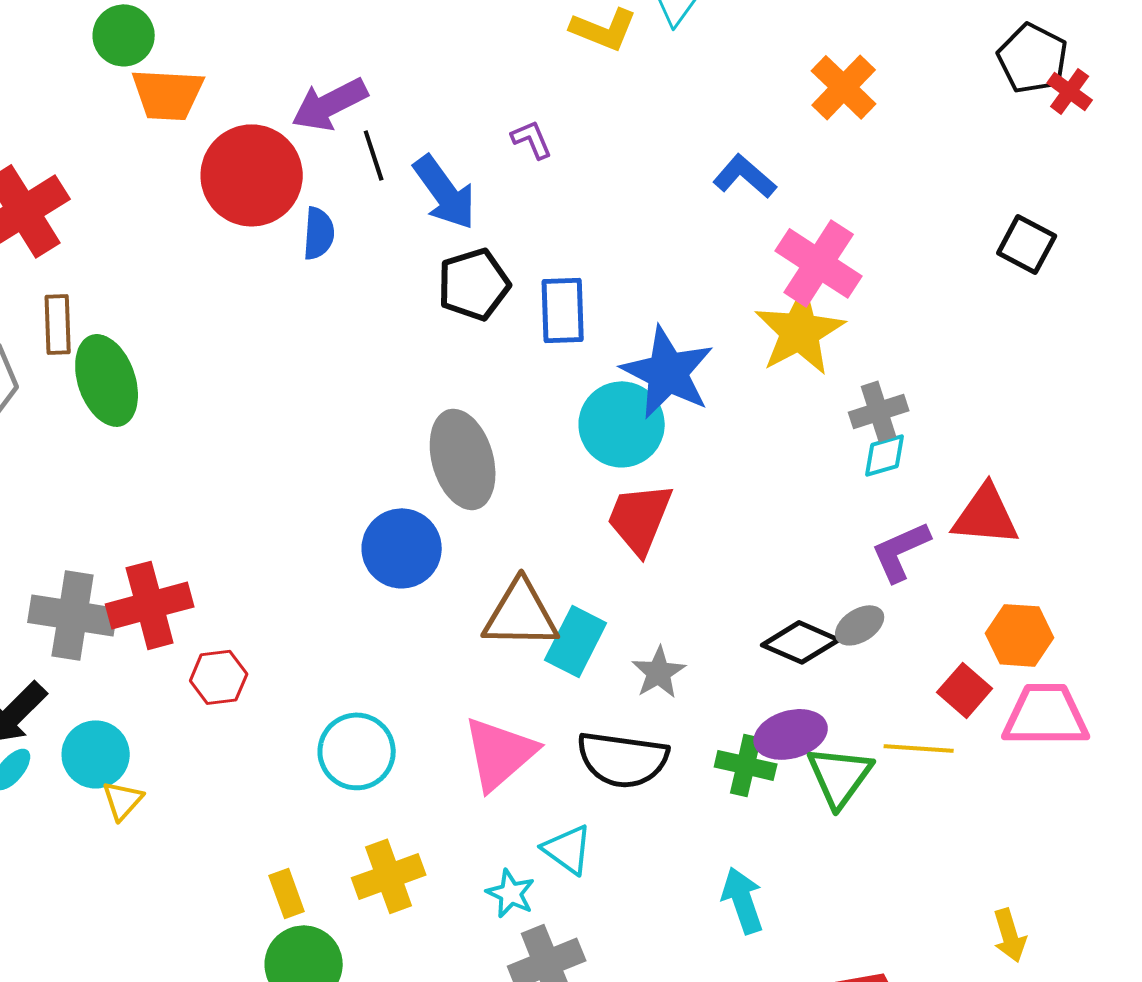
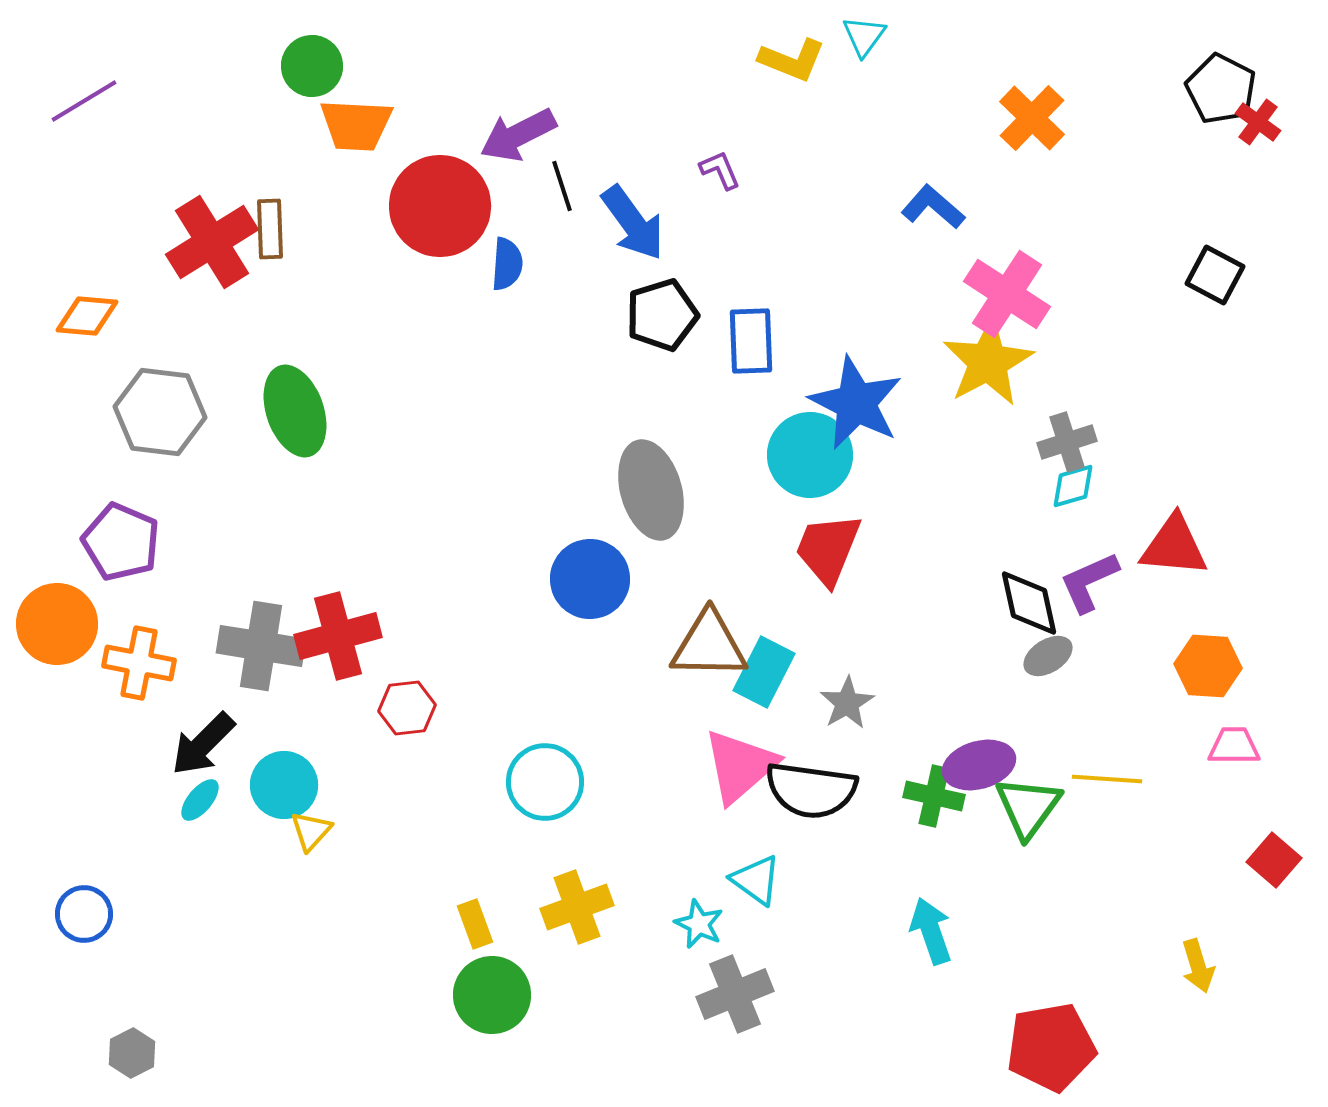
brown rectangle: (58, 324) -> (270, 229), moved
black diamond: (801, 642) -> (1029, 603), moved, turned 54
red square: (965, 690) -> (1274, 860), moved
pink trapezoid: (1046, 715) -> (1234, 746), size x0.6
pink triangle: (500, 753) -> (740, 766), moved

